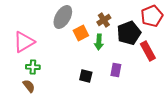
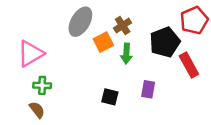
brown cross: (104, 20) -> (123, 25), moved

